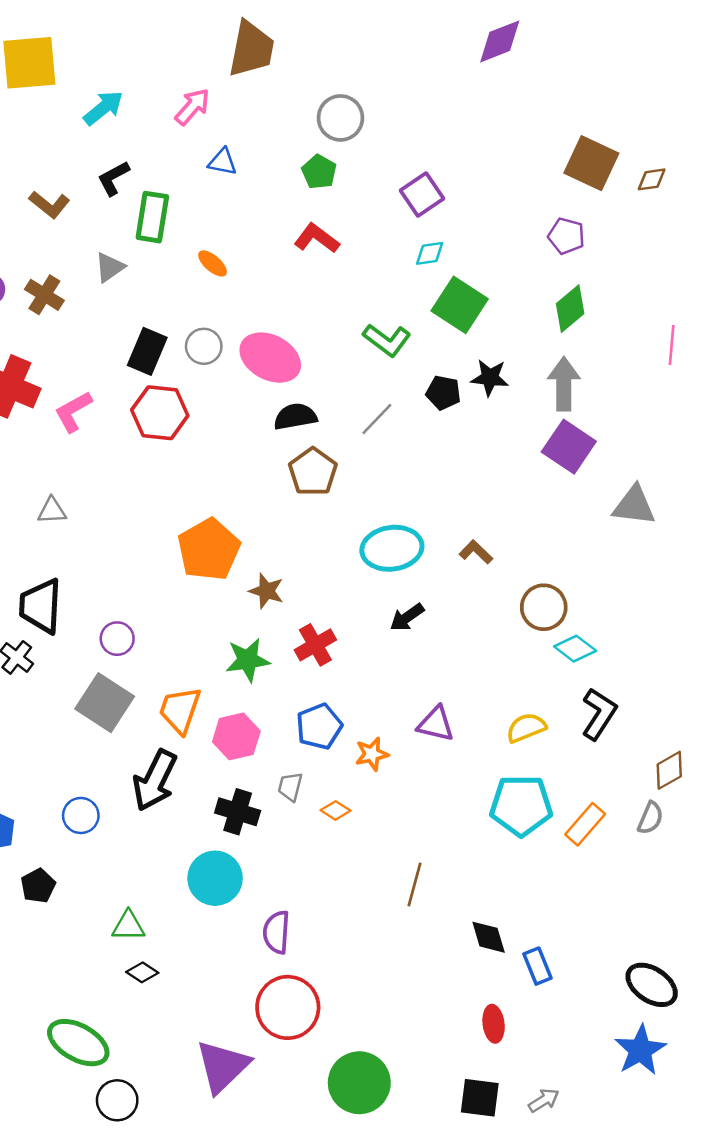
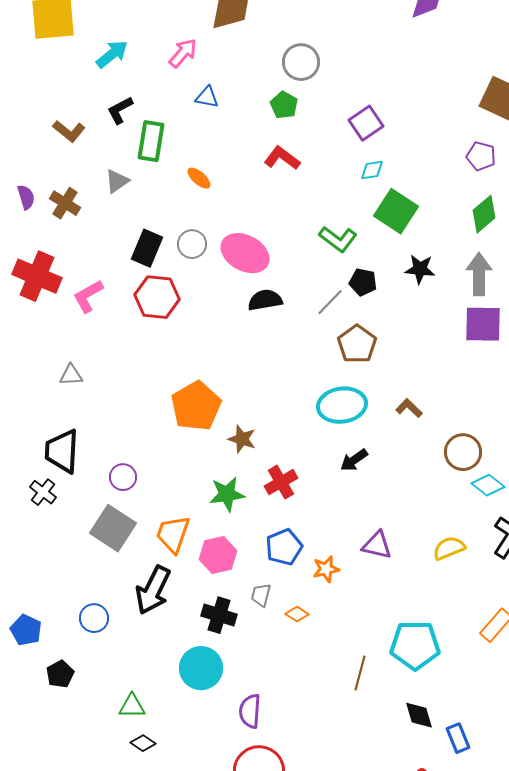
black pentagon: (443, 393) -> (363, 282), moved
purple square: (569, 447) -> (483, 324), turned -33
brown pentagon: (313, 472) -> (357, 344), moved
cyan pentagon: (521, 805) -> (415, 645), moved

